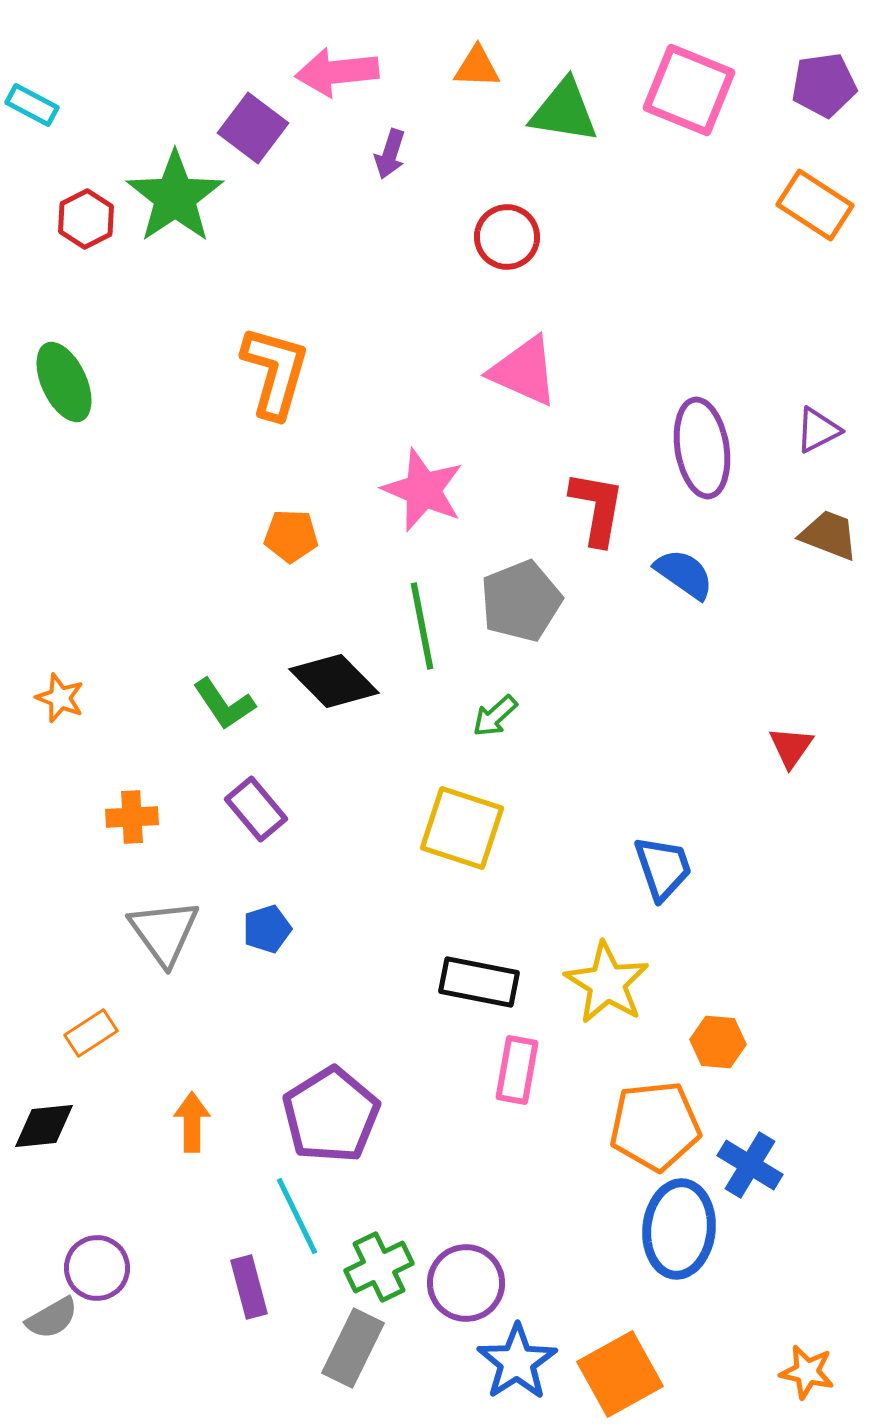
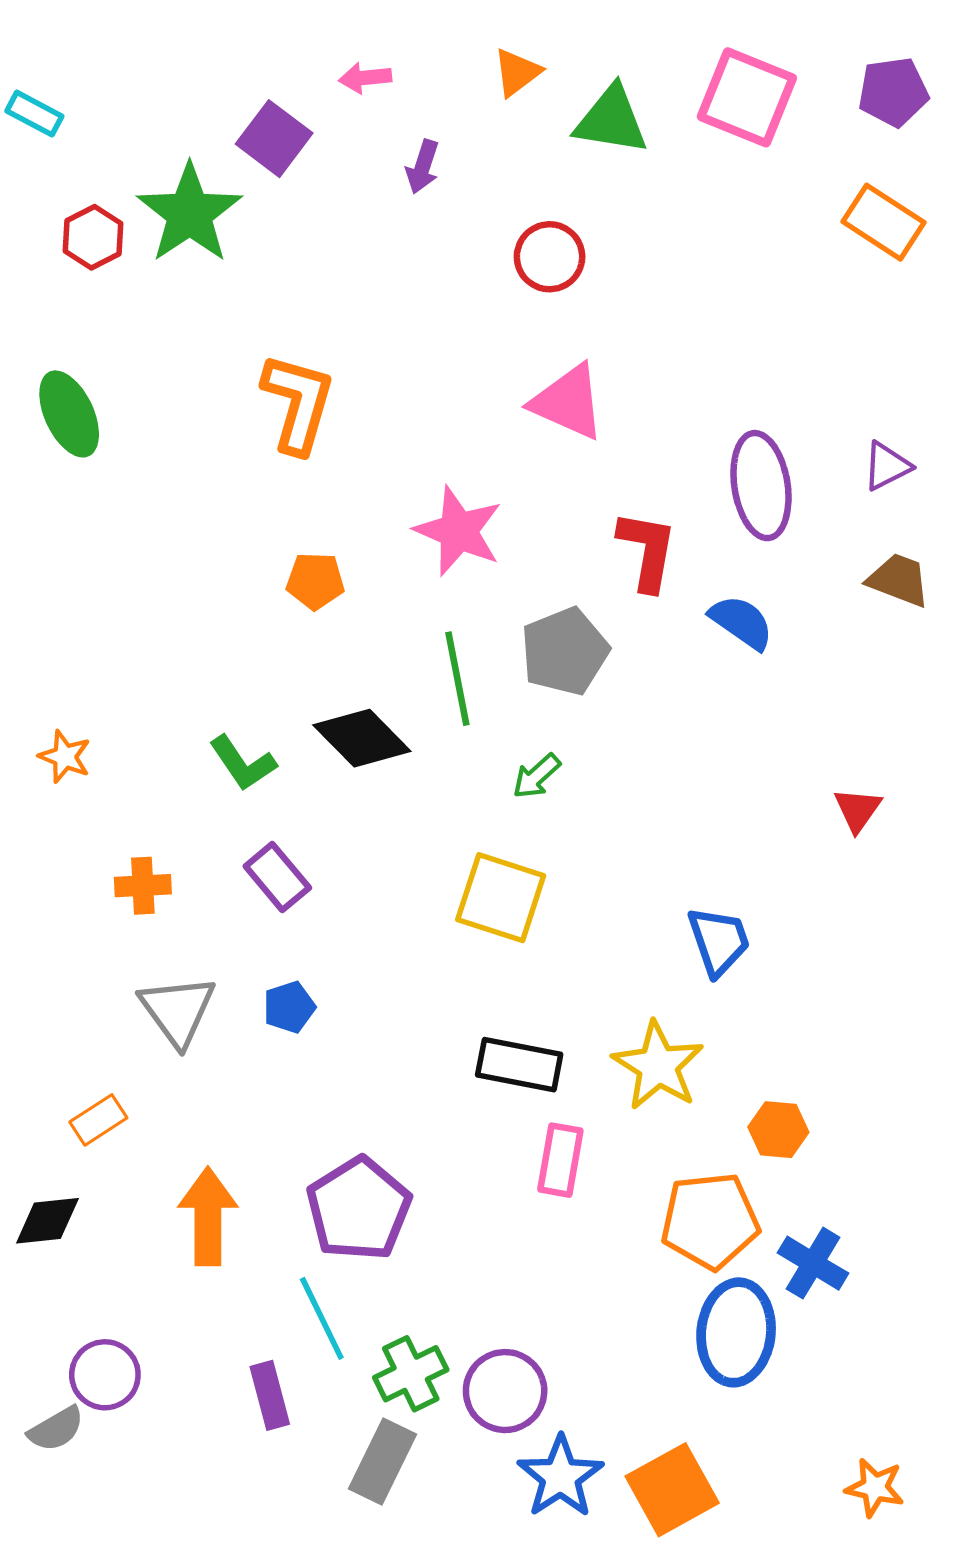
orange triangle: (477, 67) -> (517, 72), turned -39
pink arrow: (337, 72) -> (365, 78), size x0.6
orange arrow: (192, 1122) -> (208, 1216), size x1.5

